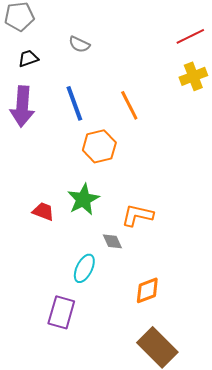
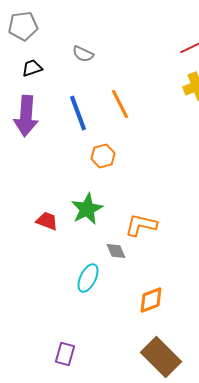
orange line: (129, 105) -> (120, 104), moved
orange hexagon: (99, 146) -> (103, 156), size x0.7
purple rectangle: (61, 312) -> (65, 354), moved, size x0.7

